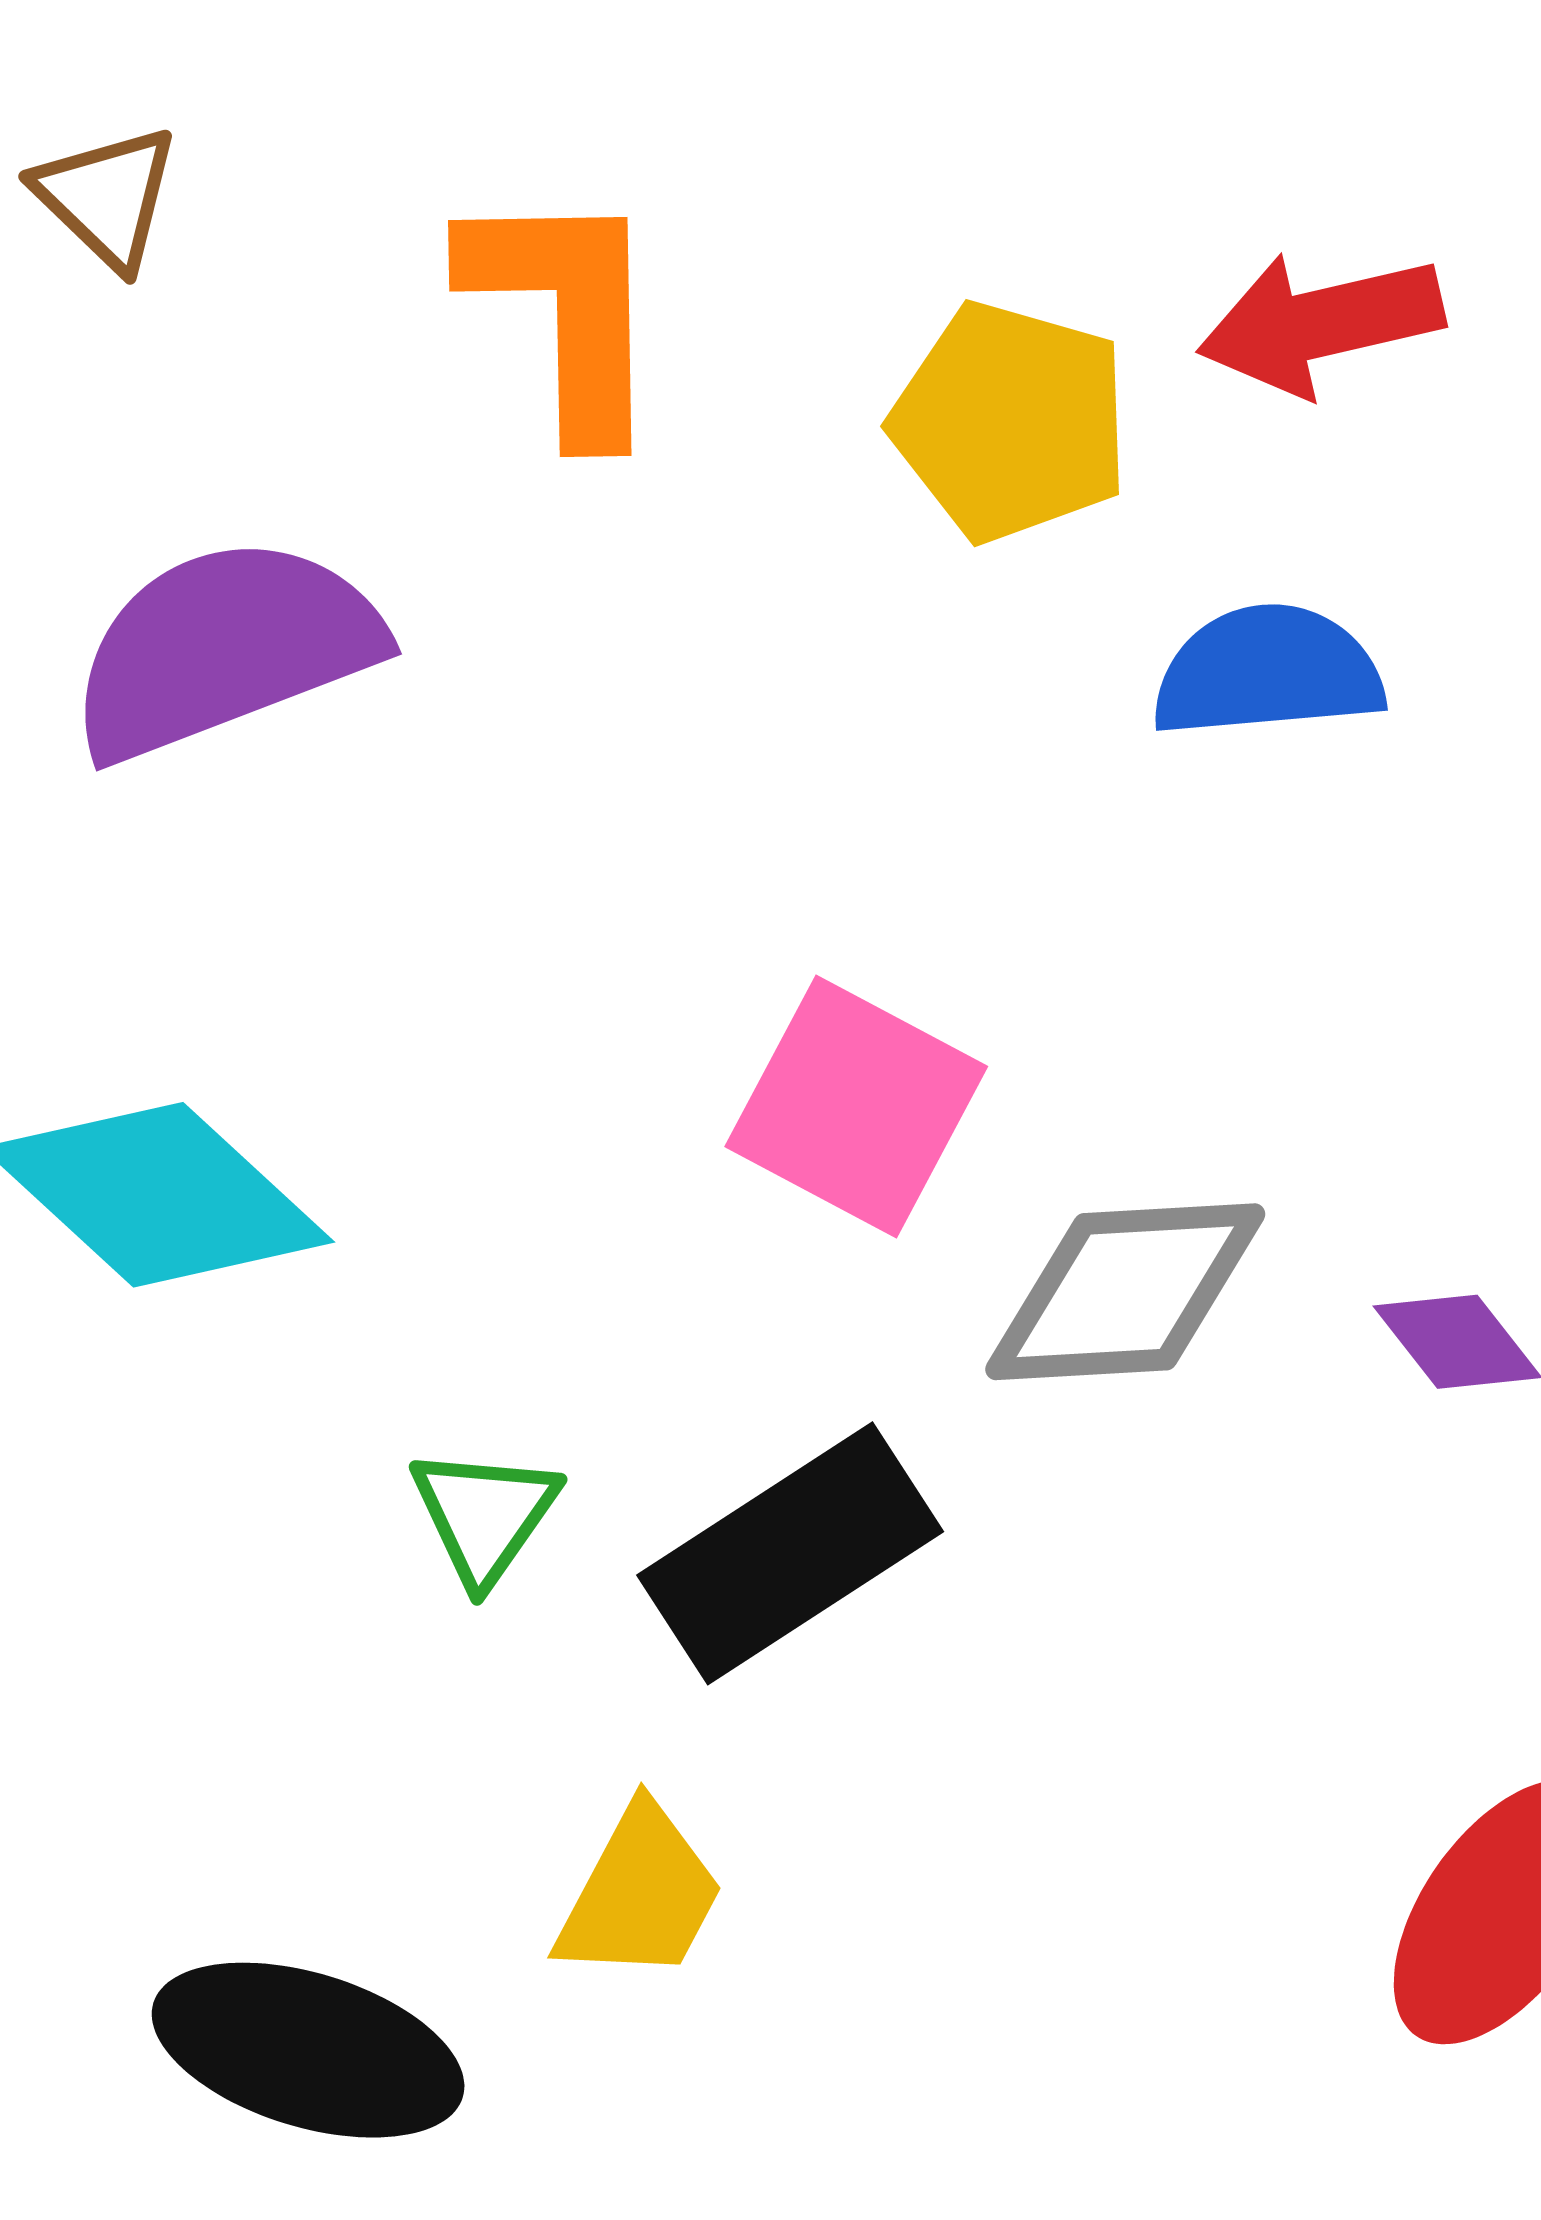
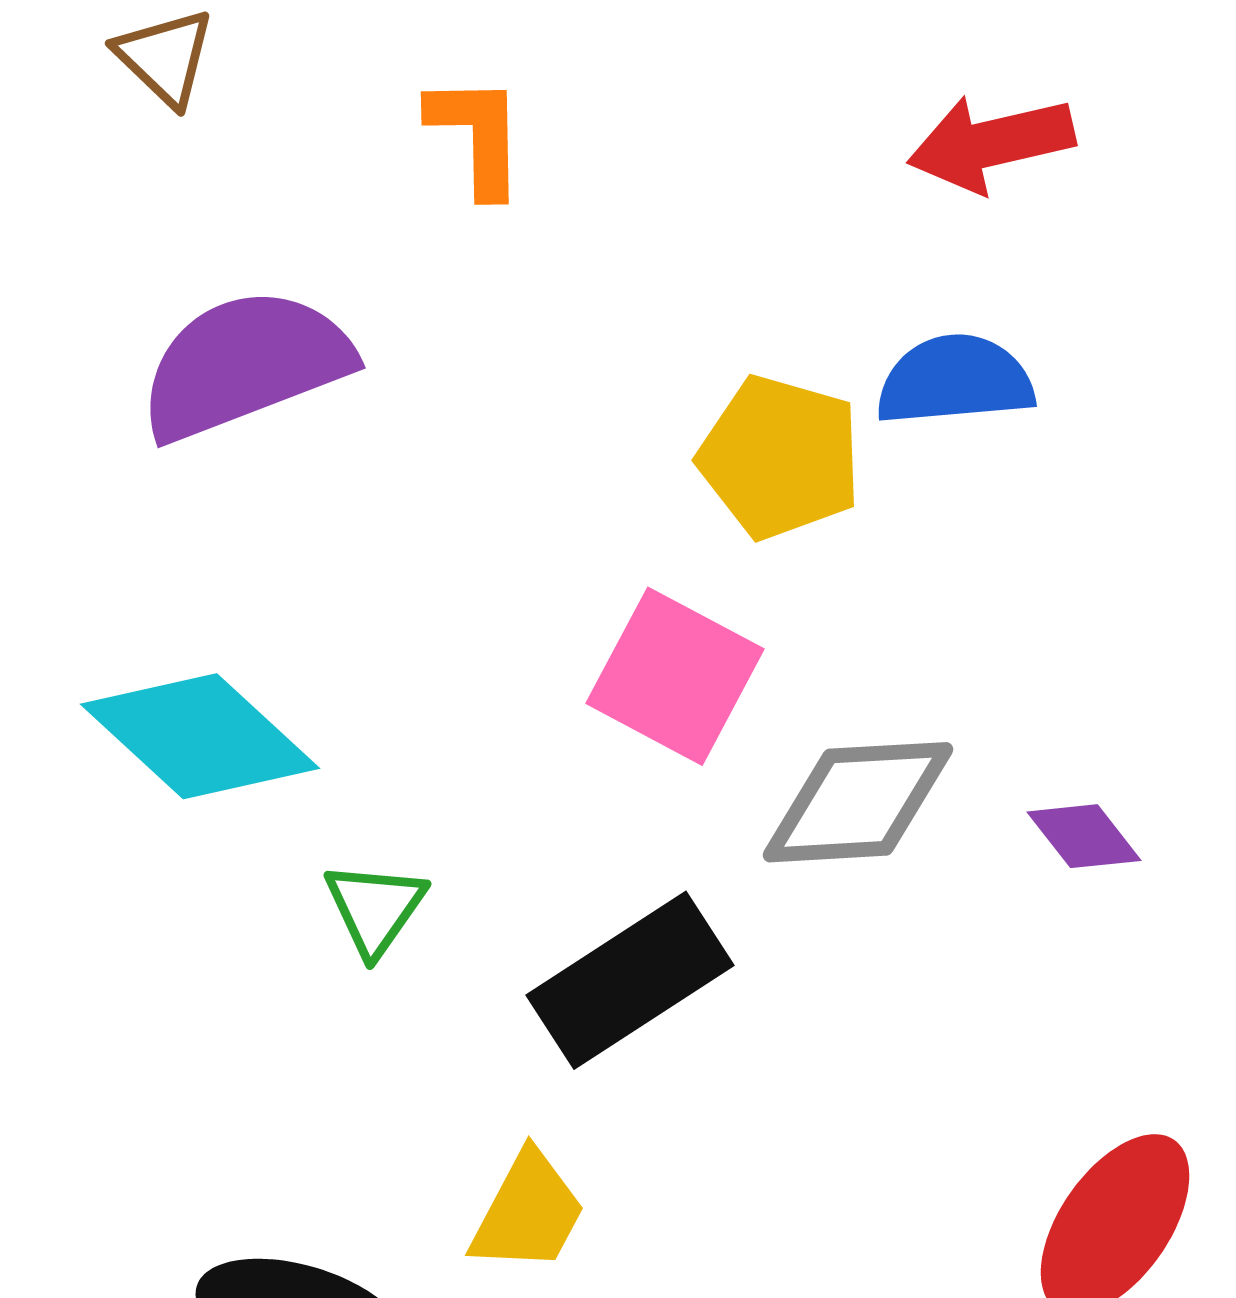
orange L-shape: (565, 312) -> (477, 135), size x0.7
yellow pentagon: (1011, 422) -> (780, 457), moved
green triangle: (484, 1515) -> (375, 908), moved

